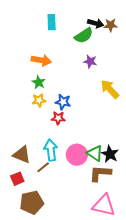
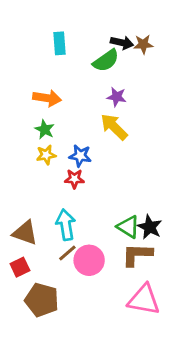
yellow arrow: (110, 89) -> (114, 127), moved
pink circle: (77, 155) -> (89, 260), moved
brown line: (43, 167) -> (67, 253), moved
brown pentagon: (32, 202) -> (42, 300), turned 30

